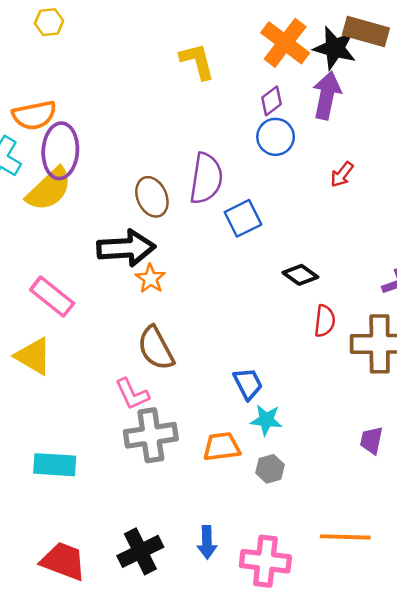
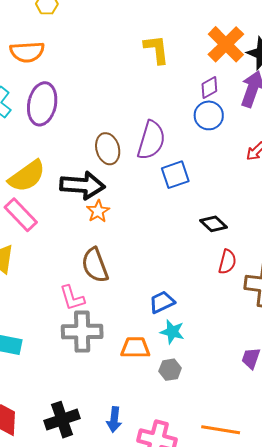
orange semicircle: (34, 115) -> (27, 52), moved
yellow semicircle: (49, 189) -> (27, 176), moved
blue trapezoid: (248, 384) -> (162, 302), turned -96

